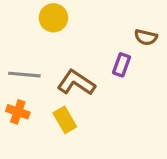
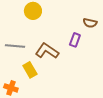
orange cross: (18, 112) -> (11, 88), moved
yellow rectangle: (65, 120) -> (30, 70), moved

